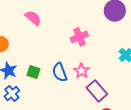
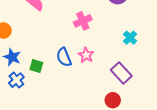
green square: (34, 72) -> (36, 66), moved
purple rectangle: (97, 91) -> (121, 73), moved

